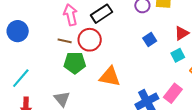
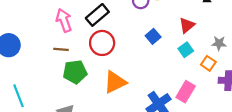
red circle: (90, 40) -> (102, 43), moved
orange triangle: (110, 77) -> (115, 82), turned -30
cyan line: (21, 78) -> (19, 96), turned -55

